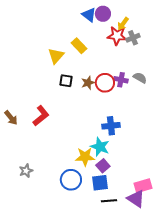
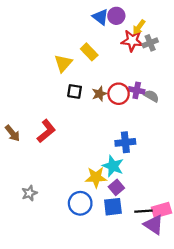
gray semicircle: (140, 78) -> (151, 96), moved
black line: (109, 201) -> (143, 211), moved

